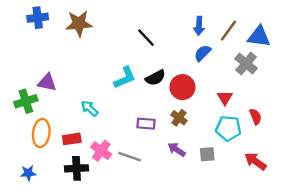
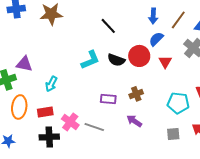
black semicircle: (155, 78) -> (116, 60), turned 48
red circle: (182, 87) -> (139, 56), moved
red triangle: (225, 98) -> (165, 62), moved
cyan arrow: (89, 108) -> (51, 84), moved, turned -105
brown cross: (179, 118) -> (136, 94), turned 32
gray square: (207, 154) -> (173, 134), moved

